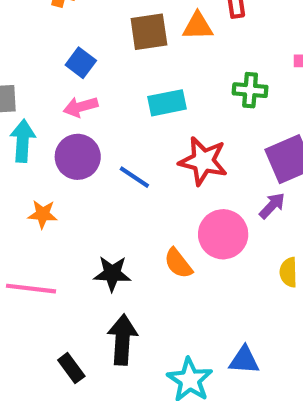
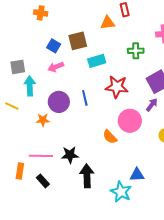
brown square: (149, 32) -> (78, 41), moved
purple circle: (78, 157) -> (59, 102), moved
blue line: (134, 177) -> (85, 98), turned 49
black star: (112, 274) -> (70, 155), moved
blue triangle: (244, 360) -> (137, 175), moved
black rectangle: (71, 368) -> (43, 181), moved

